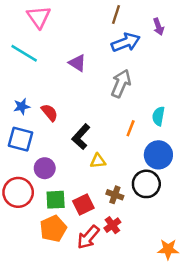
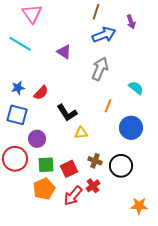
red semicircle: (50, 113) -> (41, 93), turned 84
cyan semicircle: (158, 116) -> (136, 88), moved, turned 119
black L-shape: (81, 137) -> (67, 113), turned -75
black circle: (146, 184) -> (121, 166), moved

